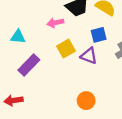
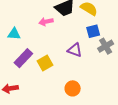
blue square: (99, 35) -> (93, 31), moved
yellow square: (66, 49) -> (45, 63), moved

